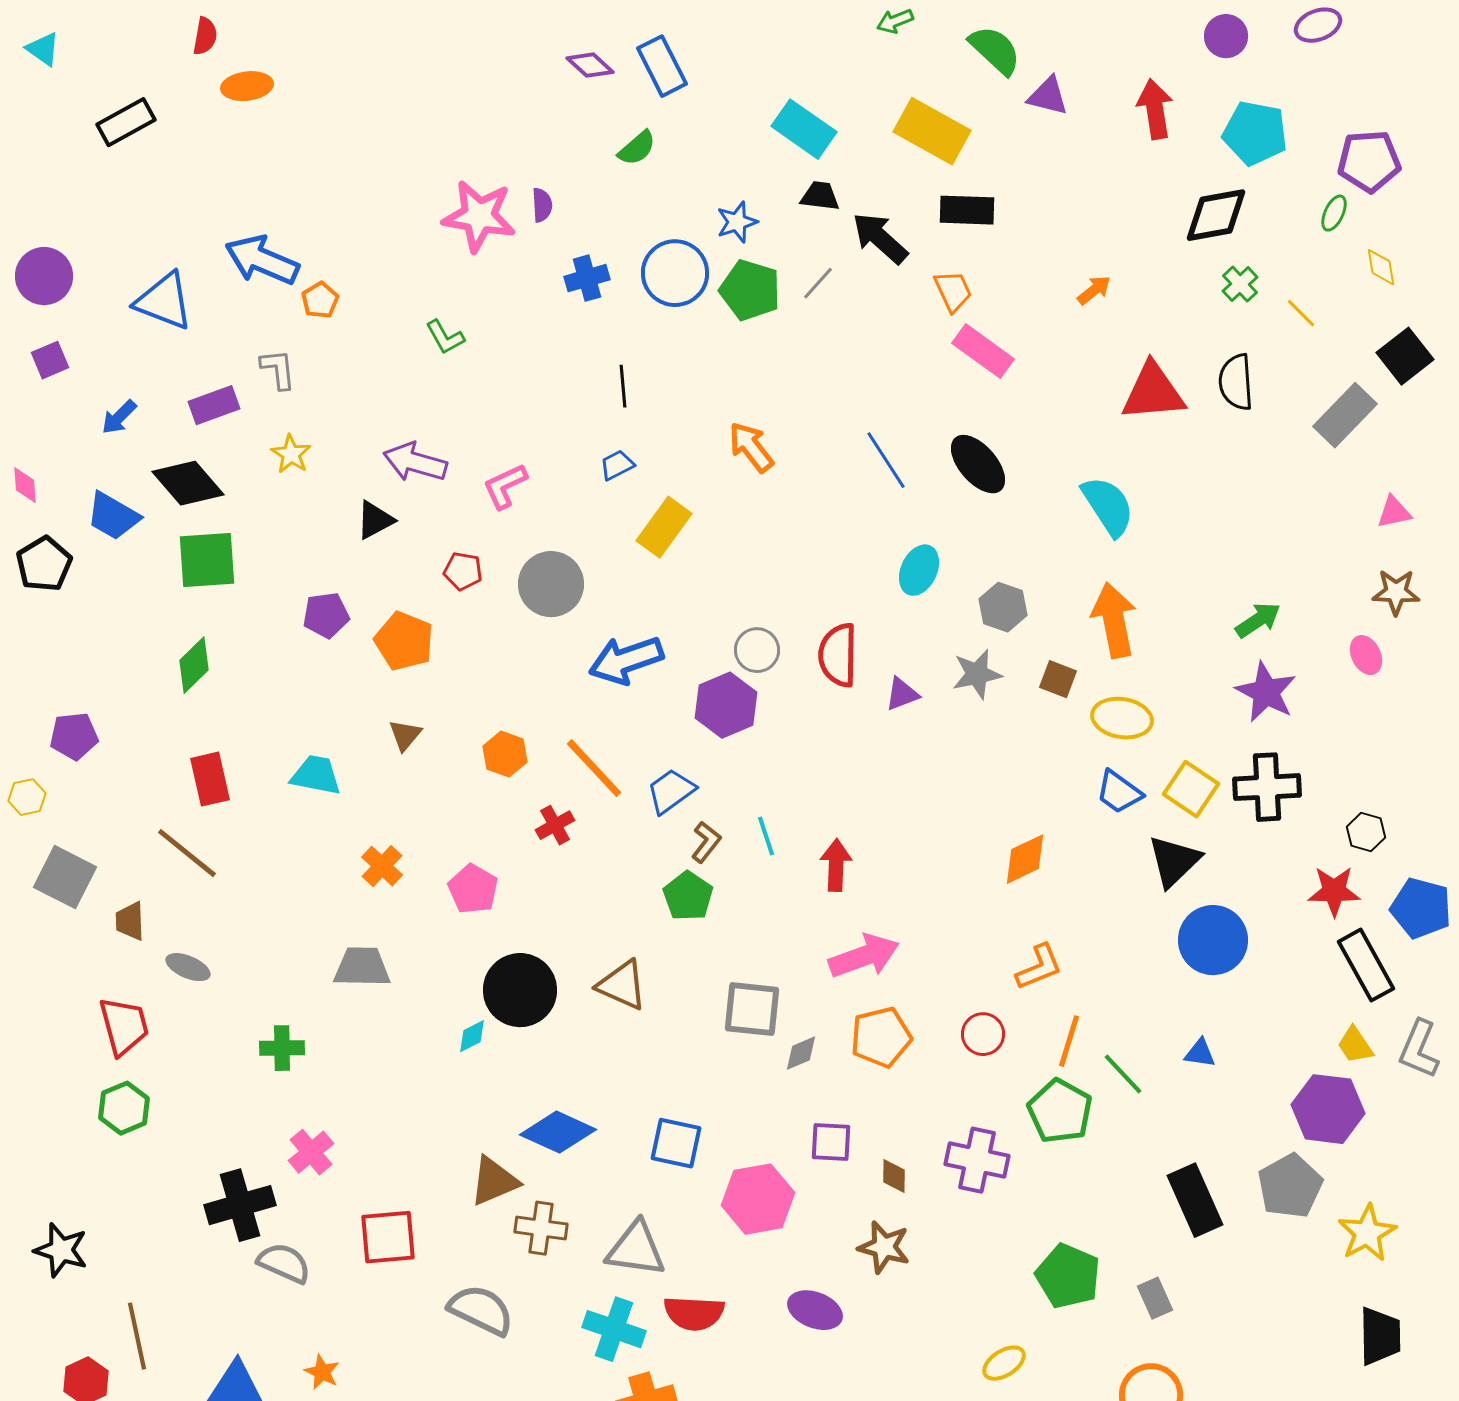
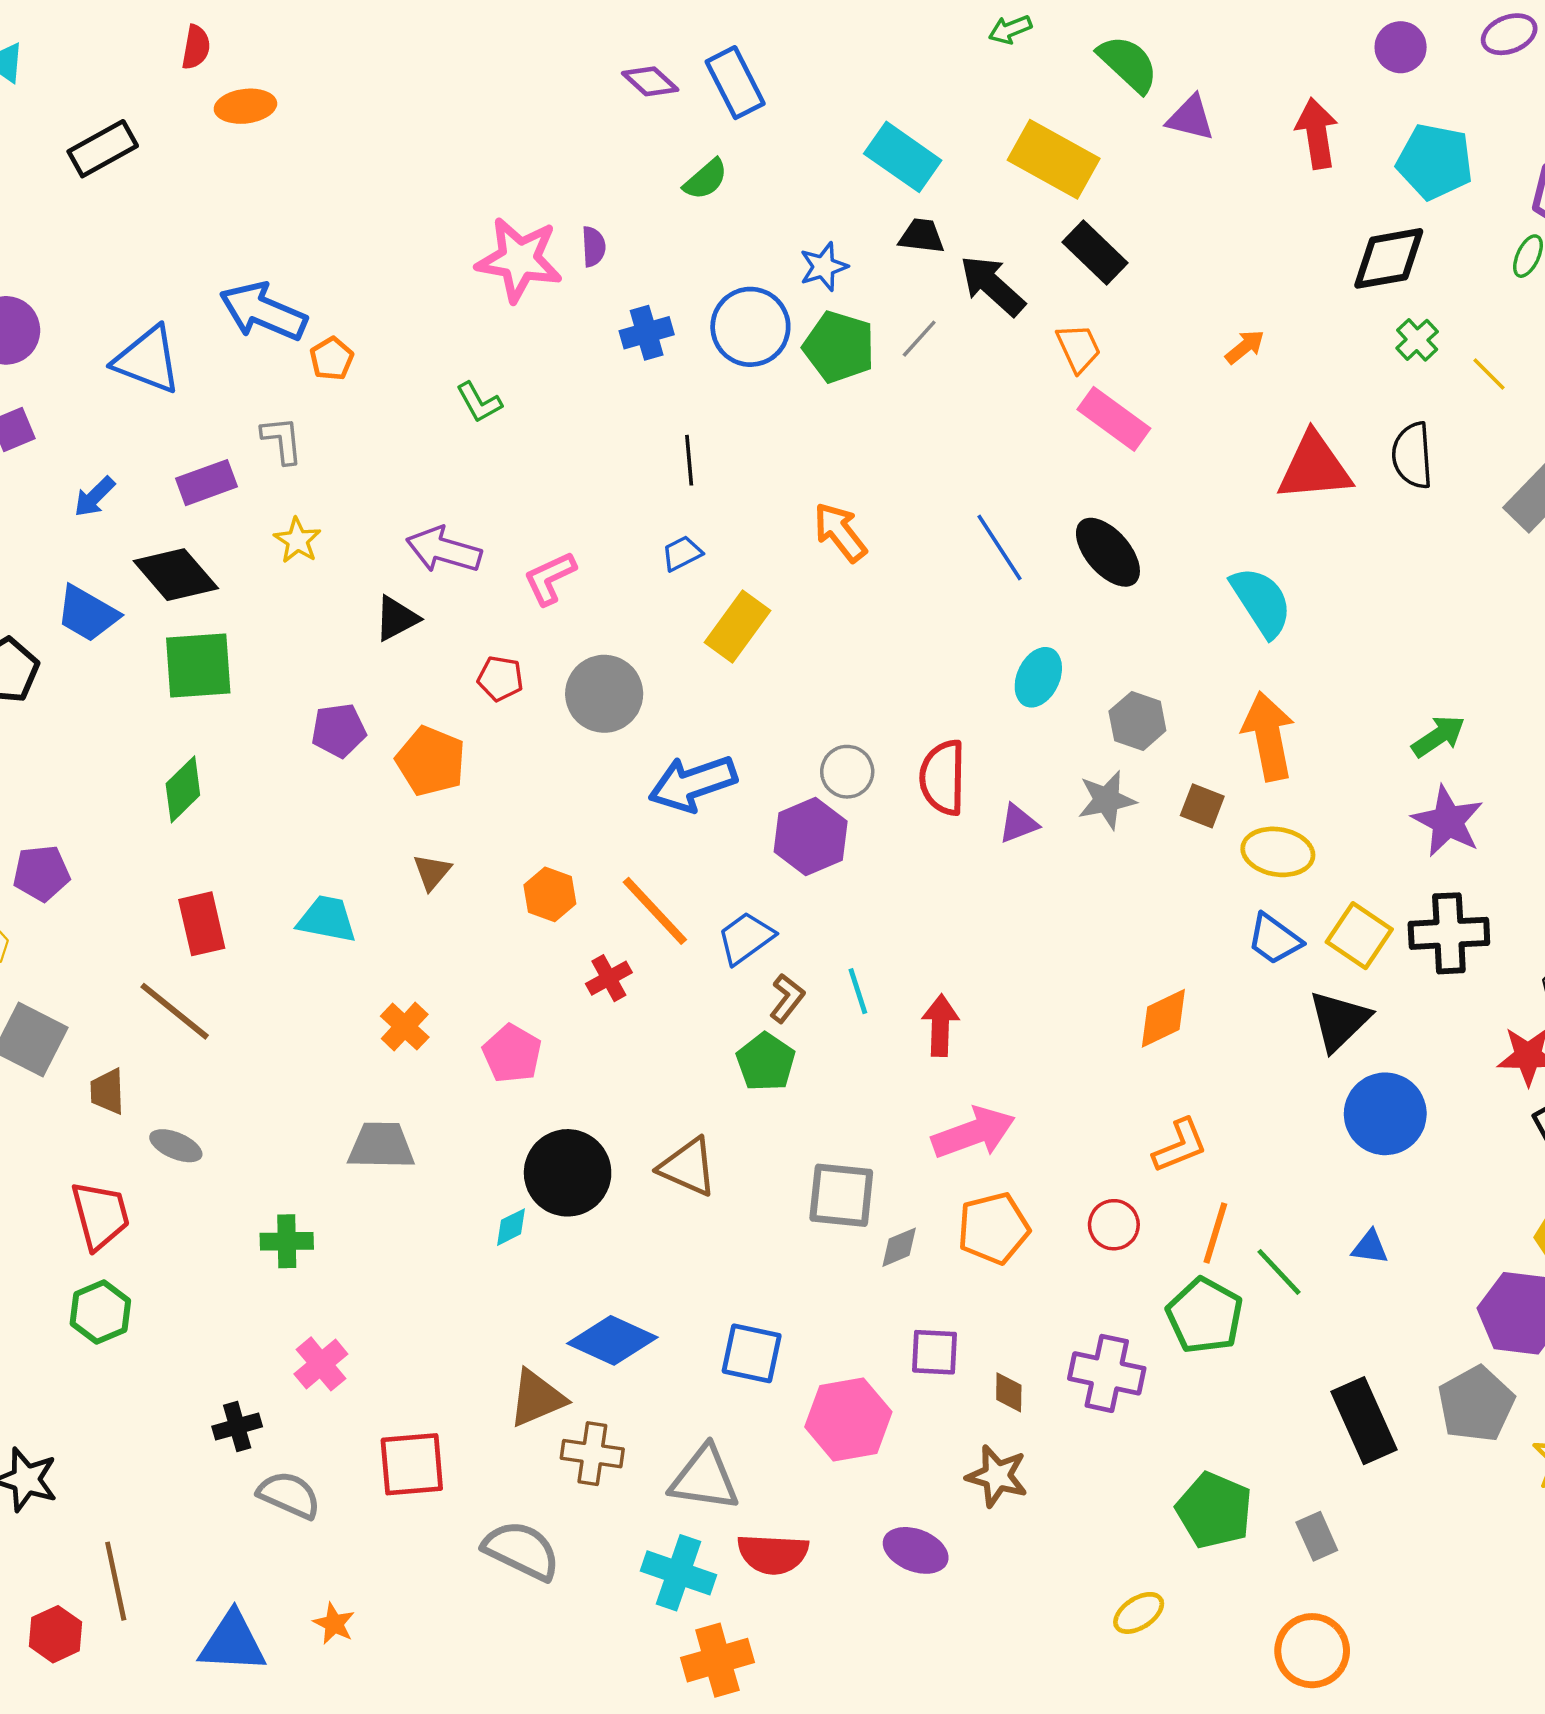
black rectangle: (967, 210) -> (1095, 253), turned 42
black cross: (240, 1205) -> (237, 1427), size x0.6

